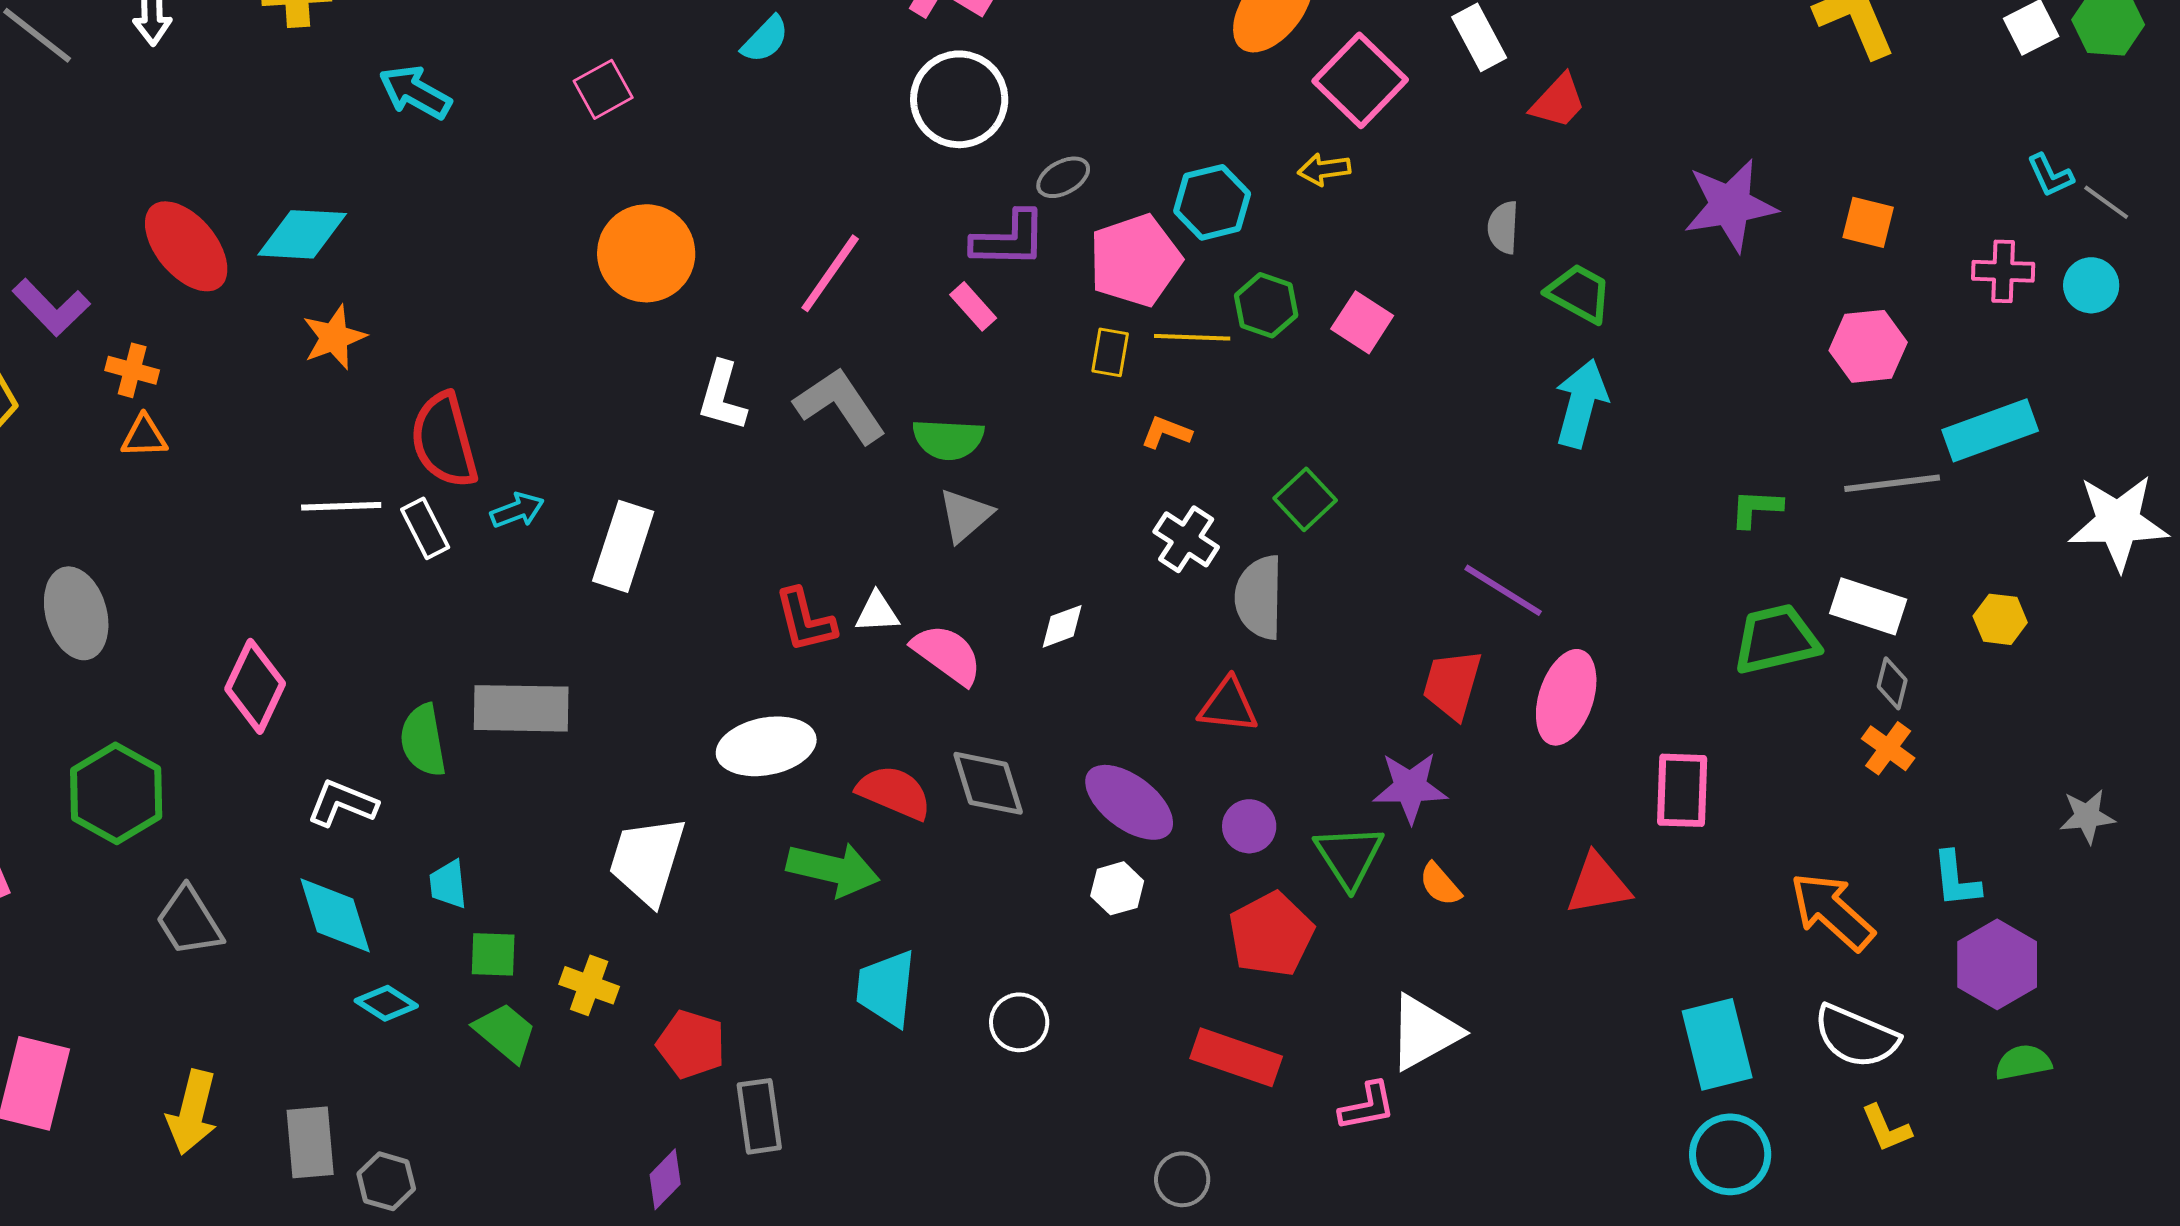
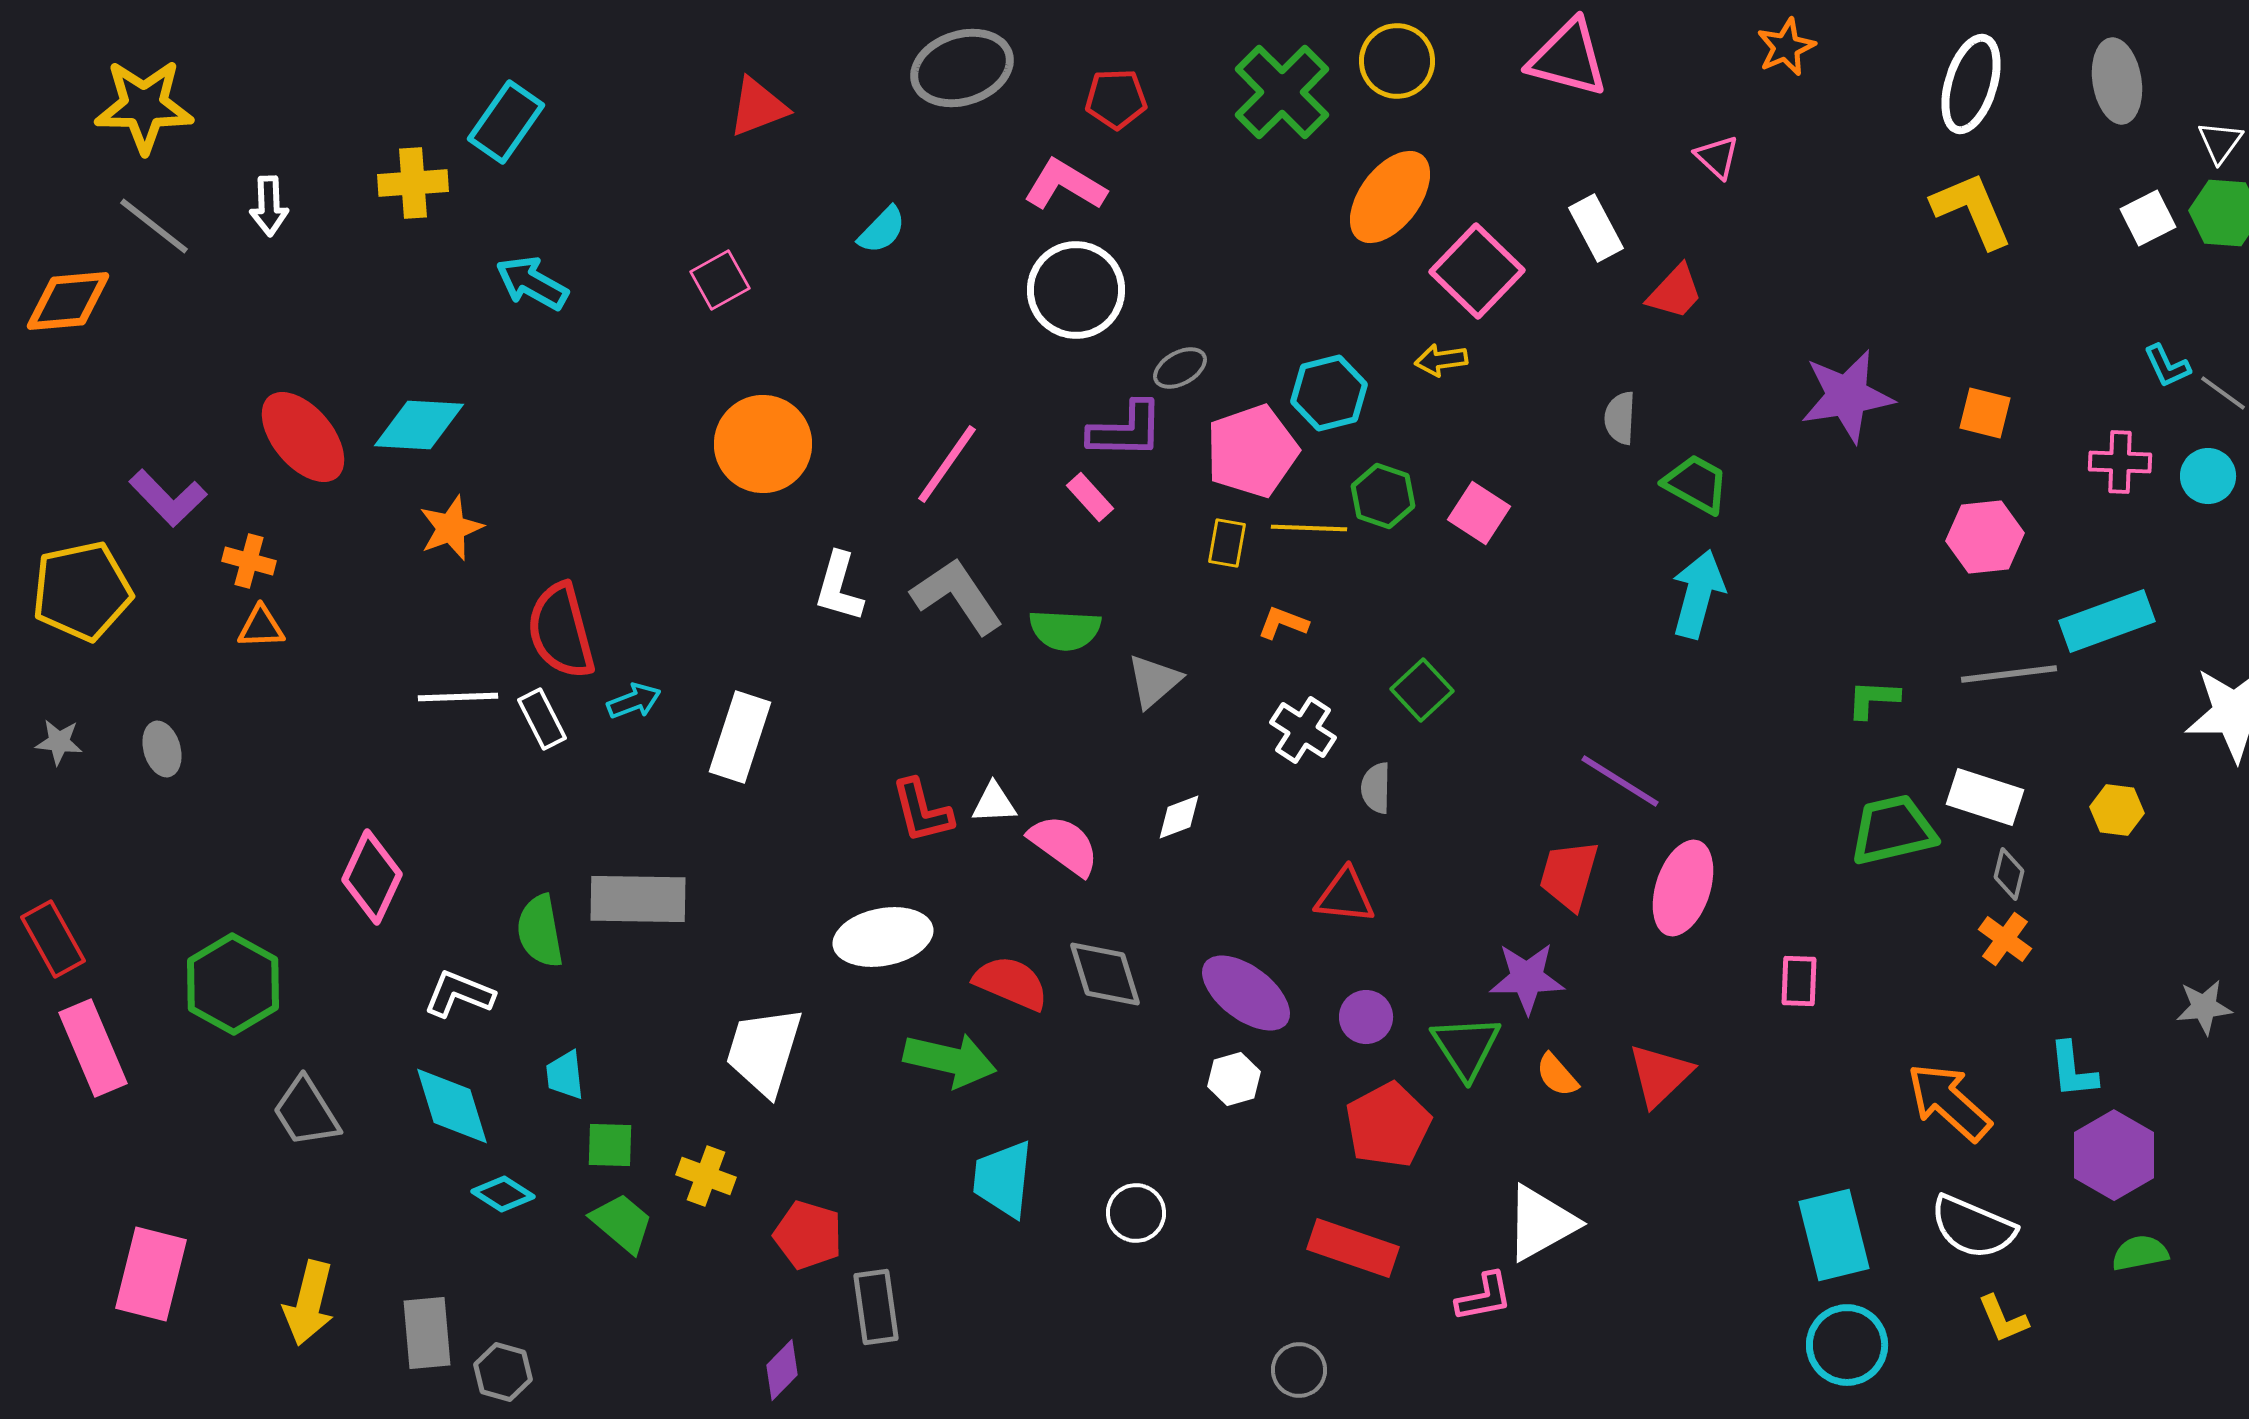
gray triangle: (965, 515) -> (1154, 681), moved
gray semicircle: (1259, 597) -> (1376, 788), size x0.6
gray ellipse: (76, 613) -> (162, 749), moved, size x0.6
pink rectangle: (1682, 790) -> (1799, 981), size x0.7
red triangle: (1598, 884) -> (1660, 1075), moved, turned -34

